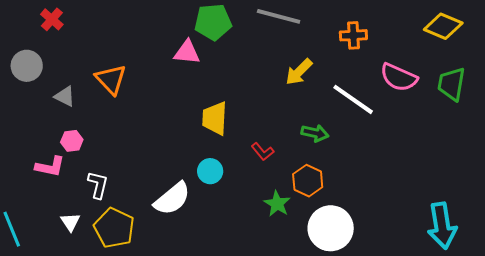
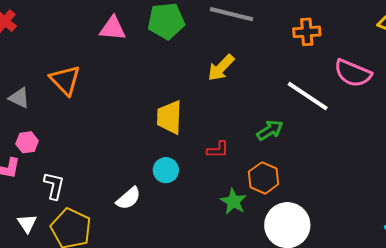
pink triangle: (187, 52) -> (113, 28), moved
yellow arrow: (299, 72) -> (221, 68), moved
green arrow: (315, 133) -> (270, 130), turned -44
red L-shape: (263, 152) -> (218, 150), turned -50
white semicircle: (172, 199) -> (128, 198), size x0.7

